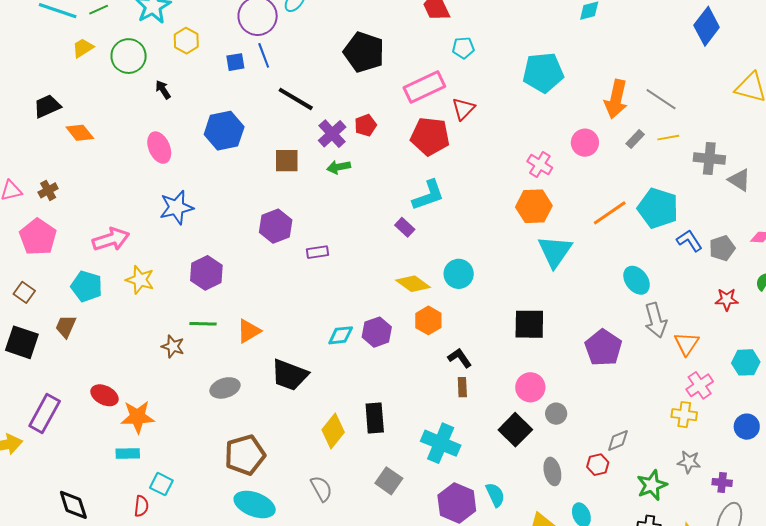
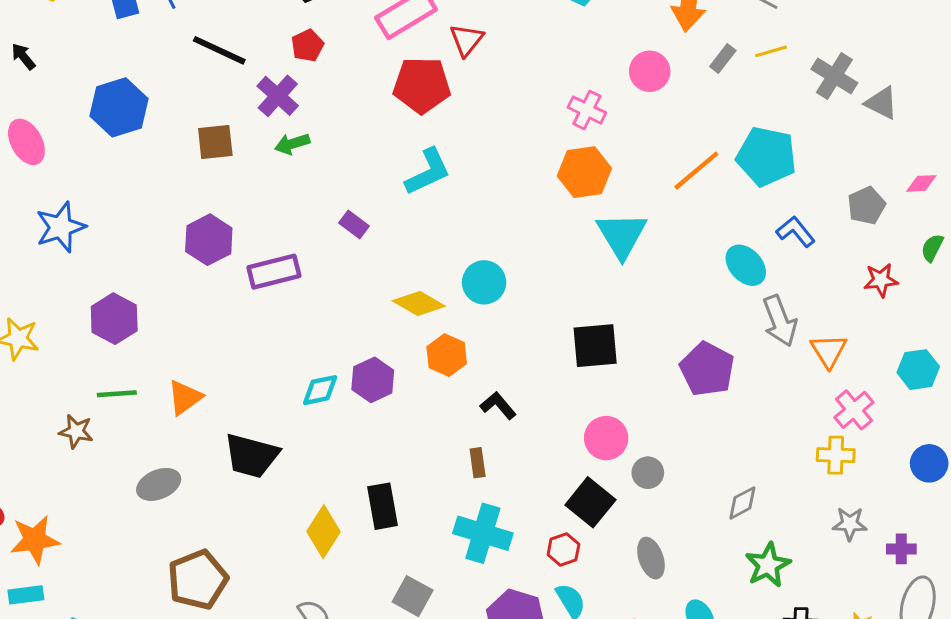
red pentagon: (366, 125) -> (307, 46), moved
gray cross: (709, 159) -> (834, 76), turned 32
purple rectangle: (405, 227) -> (354, 224), moved
blue L-shape: (689, 241) -> (796, 232), moved
purple rectangle: (317, 252) -> (274, 272), size x1.6
brown rectangle: (462, 387) -> (478, 463), moved
red hexagon: (598, 465) -> (563, 550), moved
green star: (652, 485) -> (768, 565), moved

